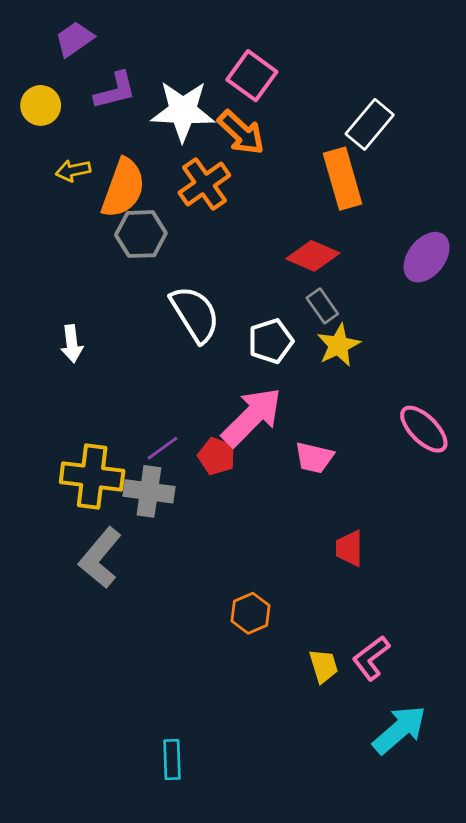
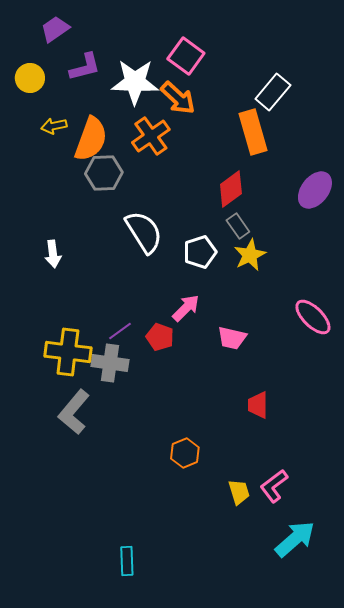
red diamond: (313, 256) -> (231, 189), turned -60
pink arrow: (252, 417) -> (186, 308), size x0.6

